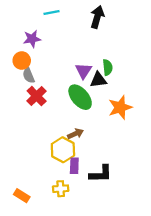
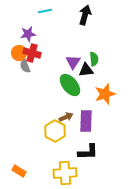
red cross: (37, 96) -> (32, 53), moved, turned -30
purple rectangle: (74, 166) -> (86, 121), moved, size x1.5
yellow cross: (61, 189) -> (65, 173), moved, size x1.6

